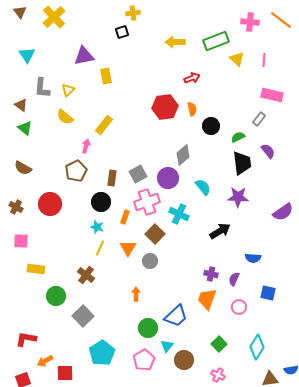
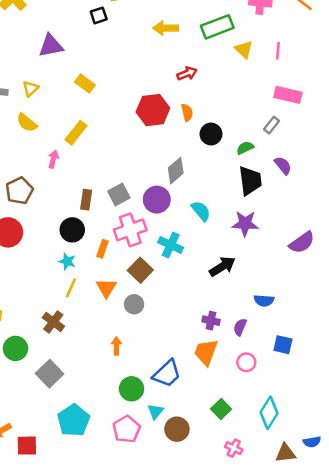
yellow rectangle: (106, 76) -> (85, 84), moved, turned -42
brown pentagon: (76, 171) -> (19, 191), moved
pink cross: (218, 375) -> (234, 448), moved

